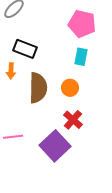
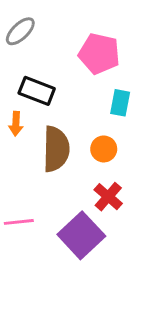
pink pentagon: (82, 24) -> (99, 54), moved

